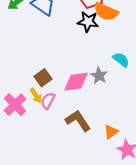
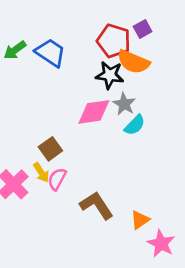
cyan semicircle: (121, 60) -> (135, 125), moved, turned 96
gray star: (99, 76) -> (124, 104), moved
pink diamond: (76, 82) -> (94, 112), moved

